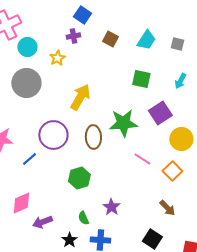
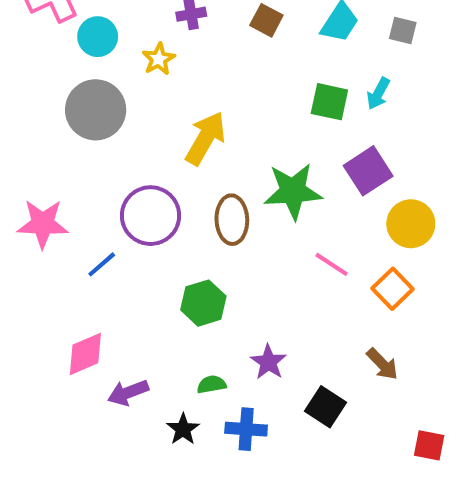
cyan arrow: (180, 81) -> (378, 94), moved
green semicircle: (83, 218) -> (212, 384), turned 104
black square: (152, 239) -> (325, 407), moved

